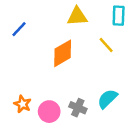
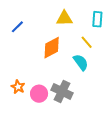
cyan semicircle: (107, 99) -> (81, 62), moved, turned 96
gray cross: (78, 108) -> (62, 91), size x1.5

